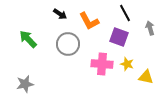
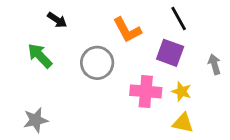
black arrow: (60, 14) -> (57, 20), moved
gray arrow: (150, 28) -> (214, 64), moved
yellow triangle: (146, 77) -> (183, 123), moved

